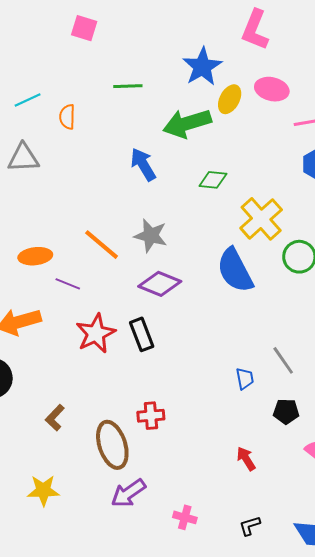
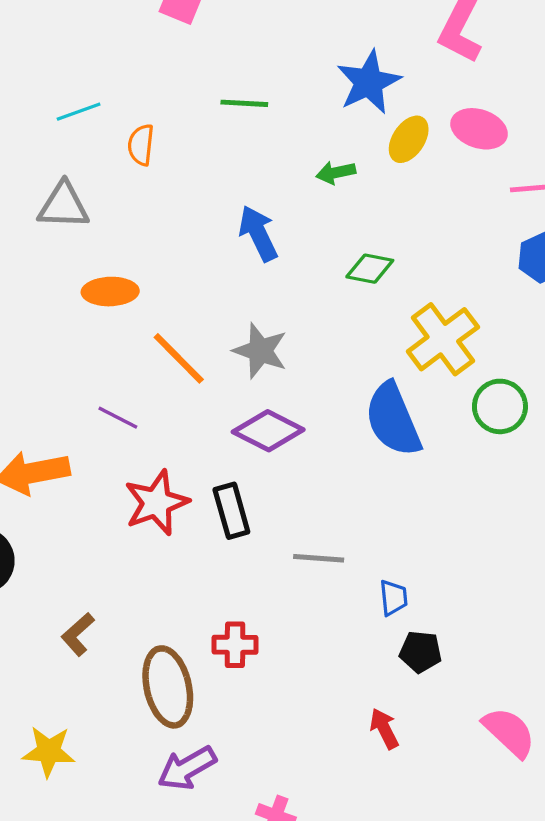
green arrow: (187, 123) -> (336, 173), size x0.5
orange ellipse: (35, 256) -> (110, 292), moved
gray line: (283, 360) -> (319, 558), moved, turned -56
black pentagon: (286, 411) -> (421, 652), moved

